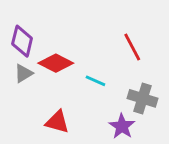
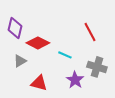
gray triangle: (23, 73) -> (20, 61), moved
purple star: (122, 126) -> (75, 80), moved

